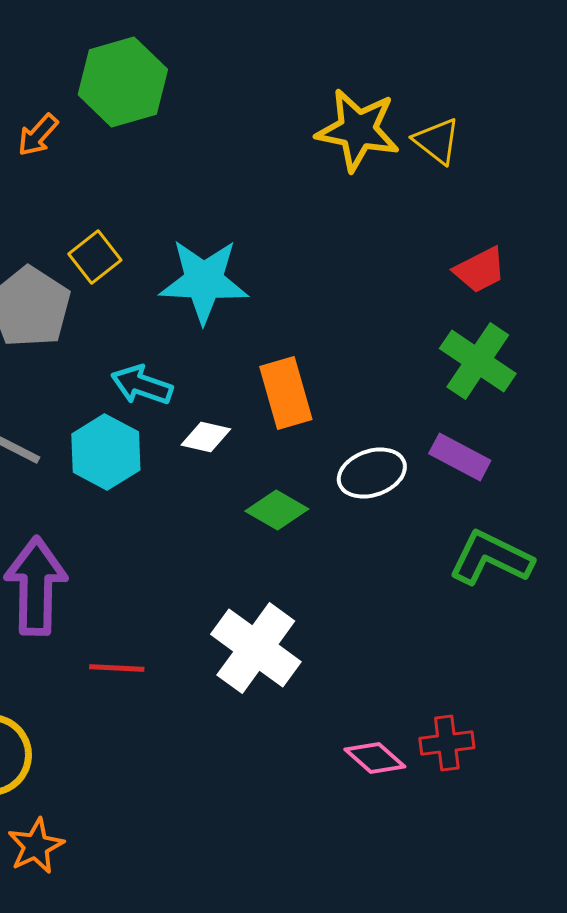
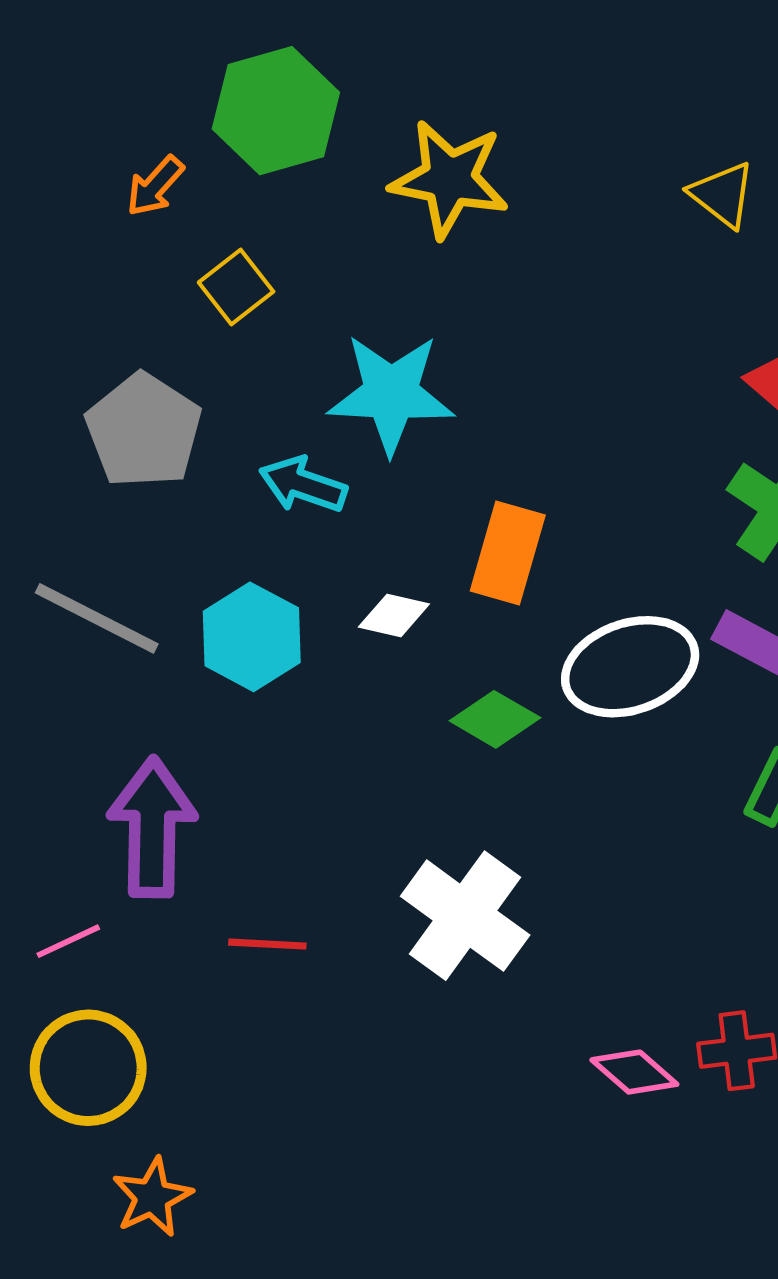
yellow star: (358, 130) -> (449, 179), moved
yellow square: (95, 257) -> (236, 287), moved
cyan arrow: (142, 385) -> (303, 485), moved
orange rectangle: (286, 393) -> (508, 553), turned 32
white ellipse: (372, 473) -> (630, 667), size x1.4

